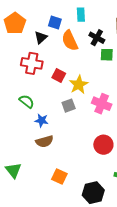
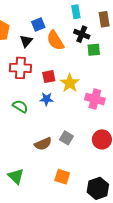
cyan rectangle: (81, 15) -> (76, 12), moved
blue square: (55, 22) -> (38, 24), turned -32
red square: (59, 76) -> (49, 77), turned -32
gray square: (69, 106) -> (66, 138), moved, turned -32
blue star: (42, 120) -> (47, 99), moved

